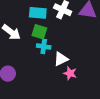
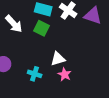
cyan cross: (44, 46) -> (35, 74), moved

